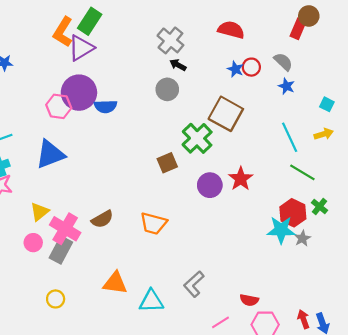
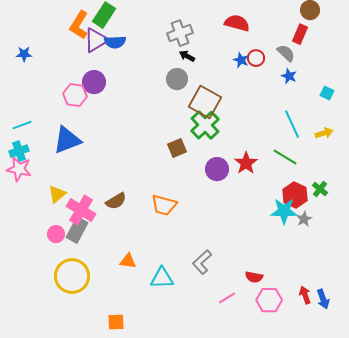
red rectangle: (298, 29) -> (300, 34), moved
gray cross: (170, 40) -> (180, 33), turned 30
purple circle: (79, 93) -> (94, 82), size x0.7
blue semicircle: (106, 106) -> (115, 42), moved
brown square: (226, 114) -> (205, 102), moved
yellow arrow: (324, 134) -> (324, 133), moved
green line: (302, 172) -> (285, 157), moved
pink circle: (33, 243) -> (56, 234), moved
orange triangle: (115, 283) -> (128, 261), size x0.7
yellow circle: (56, 299) -> (72, 276), size x2.0

